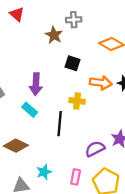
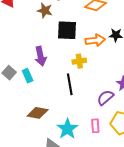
black square: (73, 63) -> (67, 30), size x1.5
cyan rectangle: (30, 110) -> (28, 76), moved, turned 40
cyan star: (44, 172) -> (67, 129), size x1.5

